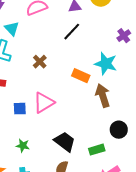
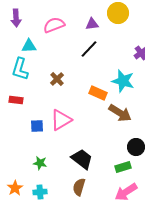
cyan triangle: (12, 29) -> (29, 46), turned -49
brown arrow: (103, 96) -> (120, 113), turned 140
green rectangle: (97, 150) -> (123, 167), moved

